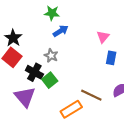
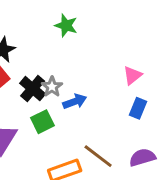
blue arrow: (61, 31) -> (75, 101), moved
black cross: (34, 72) -> (33, 89), moved

